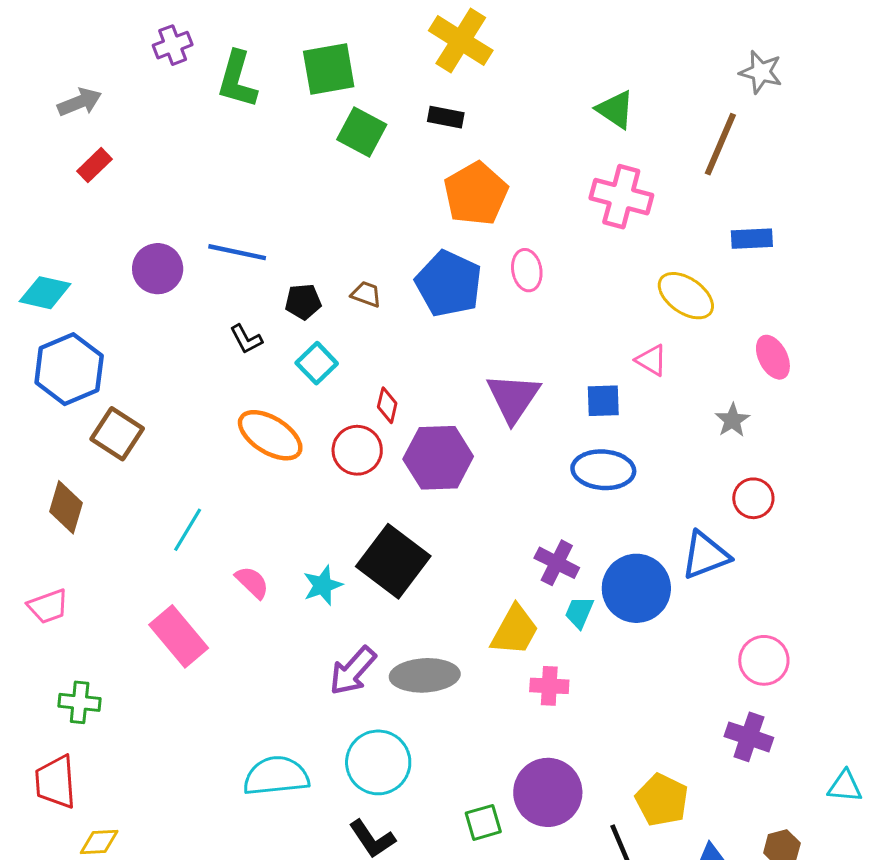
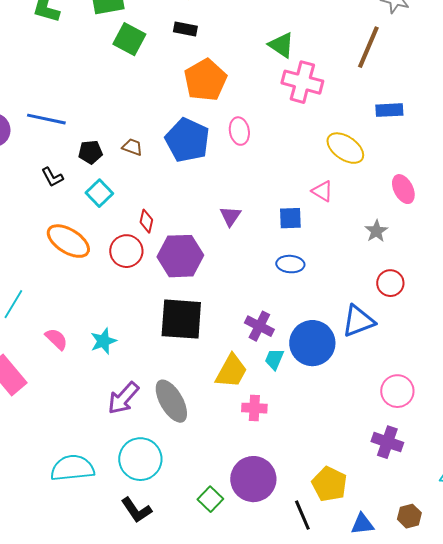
green triangle: (615, 110) -> (281, 45), moved
purple triangle: (513, 398) -> (230, 216), size x0.6
blue ellipse: (603, 470) -> (290, 264), size x0.7
black square: (393, 561) -> (181, 319), moved, turned -33
gray ellipse: (425, 675) -> (171, 401), turned 63
green square: (483, 822) -> (210, 499), turned -30

